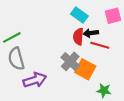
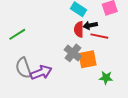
gray semicircle: (16, 59) -> (24, 68), moved
orange square: (85, 69) -> (87, 59), turned -36

